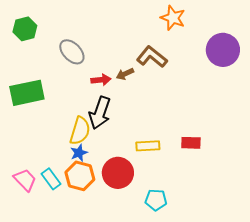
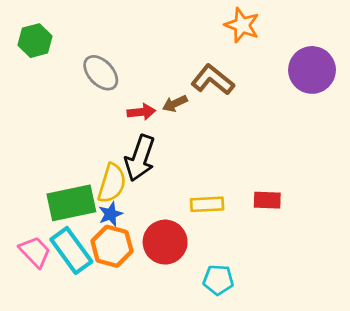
green rectangle: (27, 93) -> (71, 203), moved
cyan rectangle: (51, 179) -> (71, 250), size x1.5

